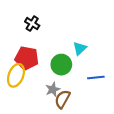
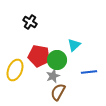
red pentagon: (27, 58) -> (39, 56), moved
gray star: (53, 89) -> (53, 76), moved

